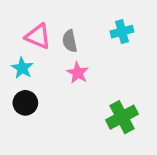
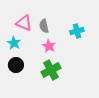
cyan cross: (122, 32) -> (77, 31), moved
green cross: (122, 117) -> (51, 70), moved

